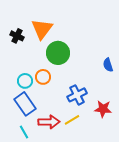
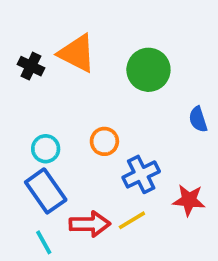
orange triangle: (42, 29) -> (77, 53), turned -40
green circle: (58, 53) -> (148, 70), moved
orange circle: (43, 77) -> (104, 141), moved

